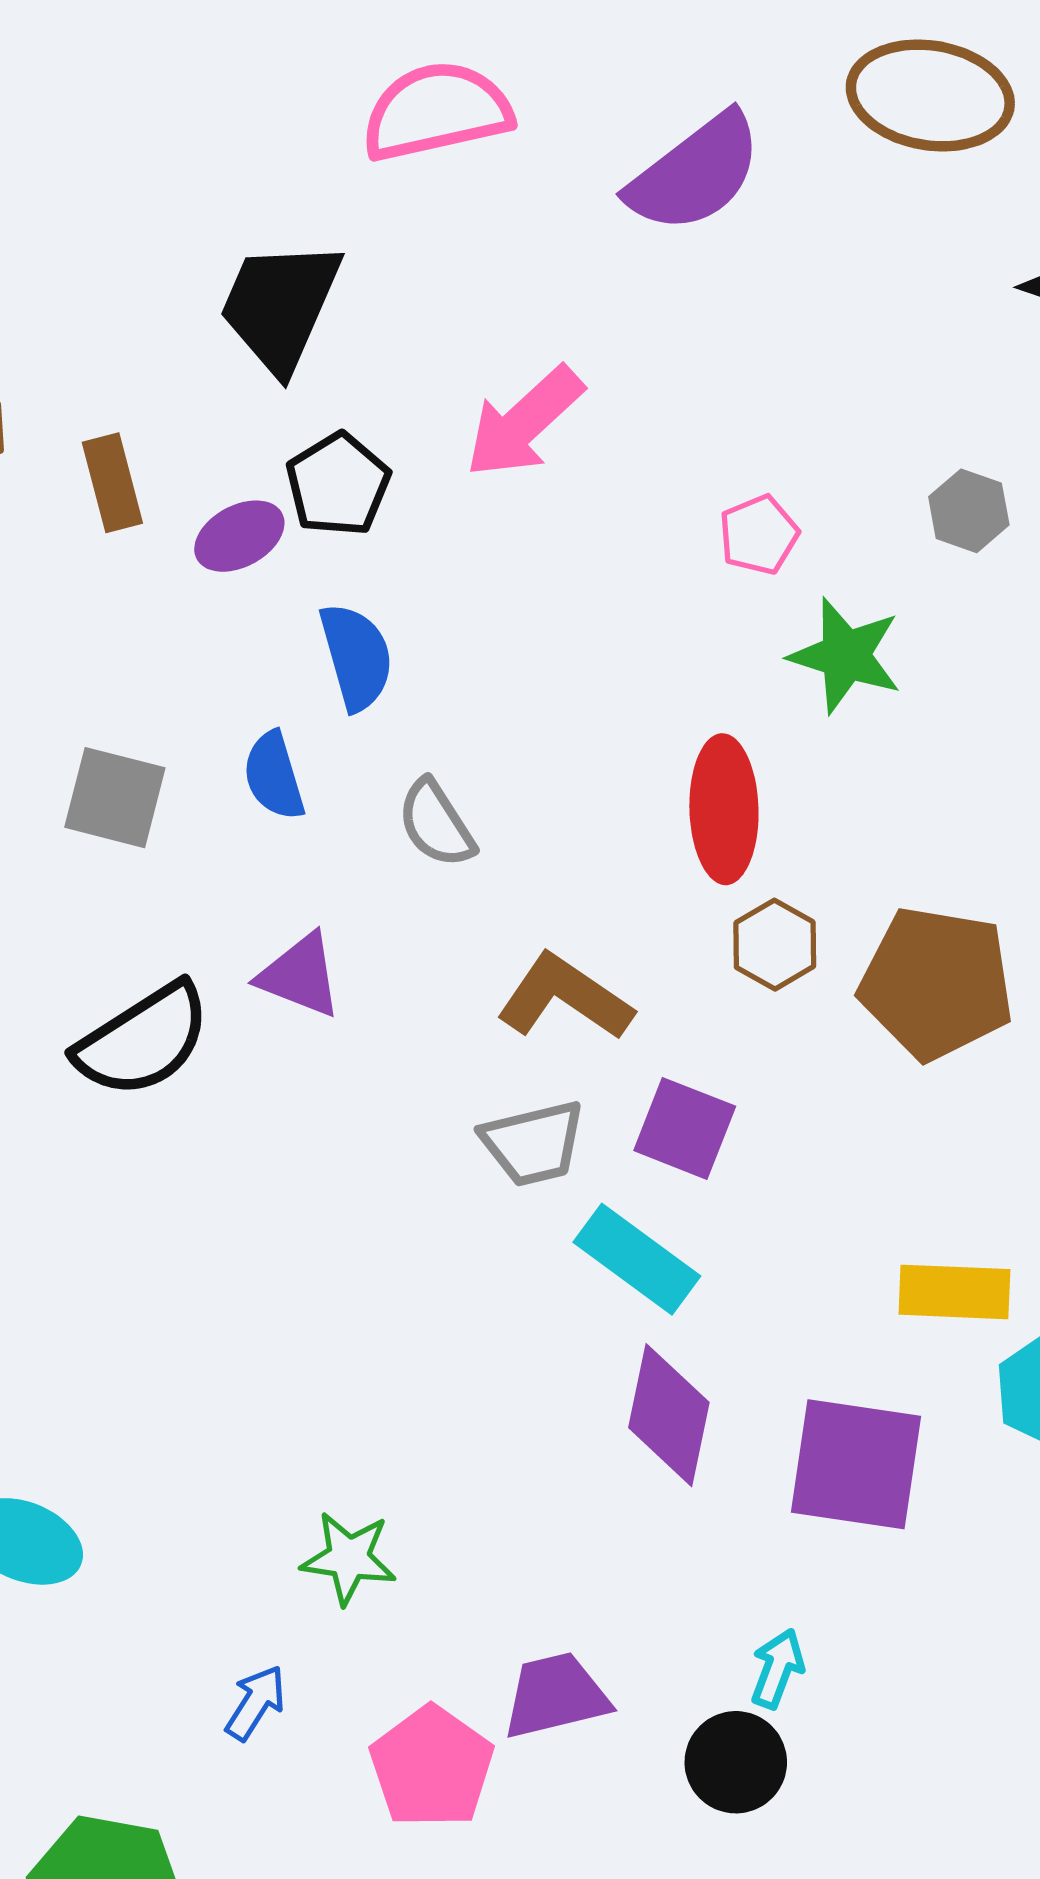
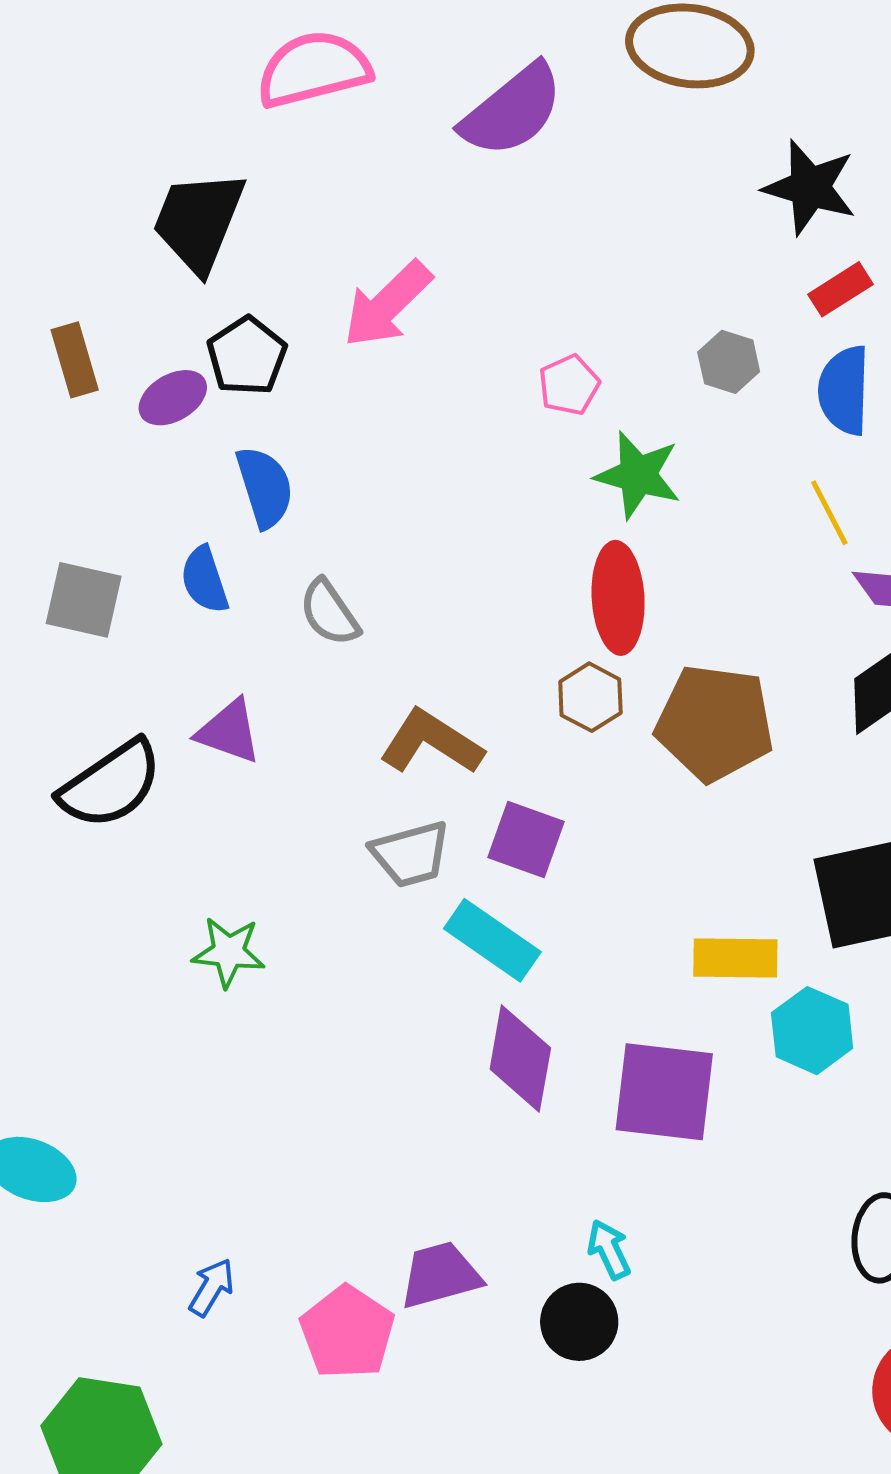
red ellipse: (724, 809) -> (618, 598), moved
green star: (349, 1558) -> (229, 952), moved
cyan arrow: (777, 1669) -> (609, 1249), turned -44

